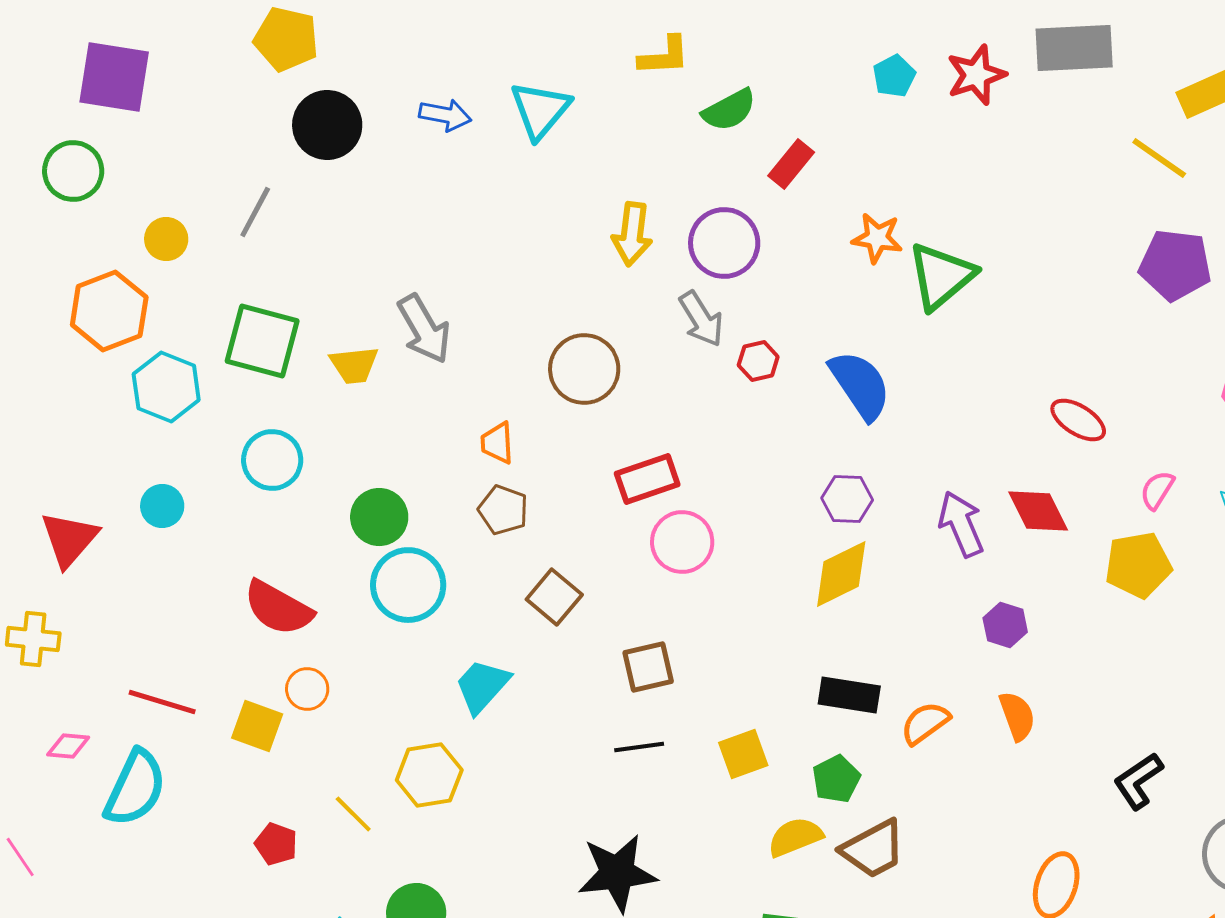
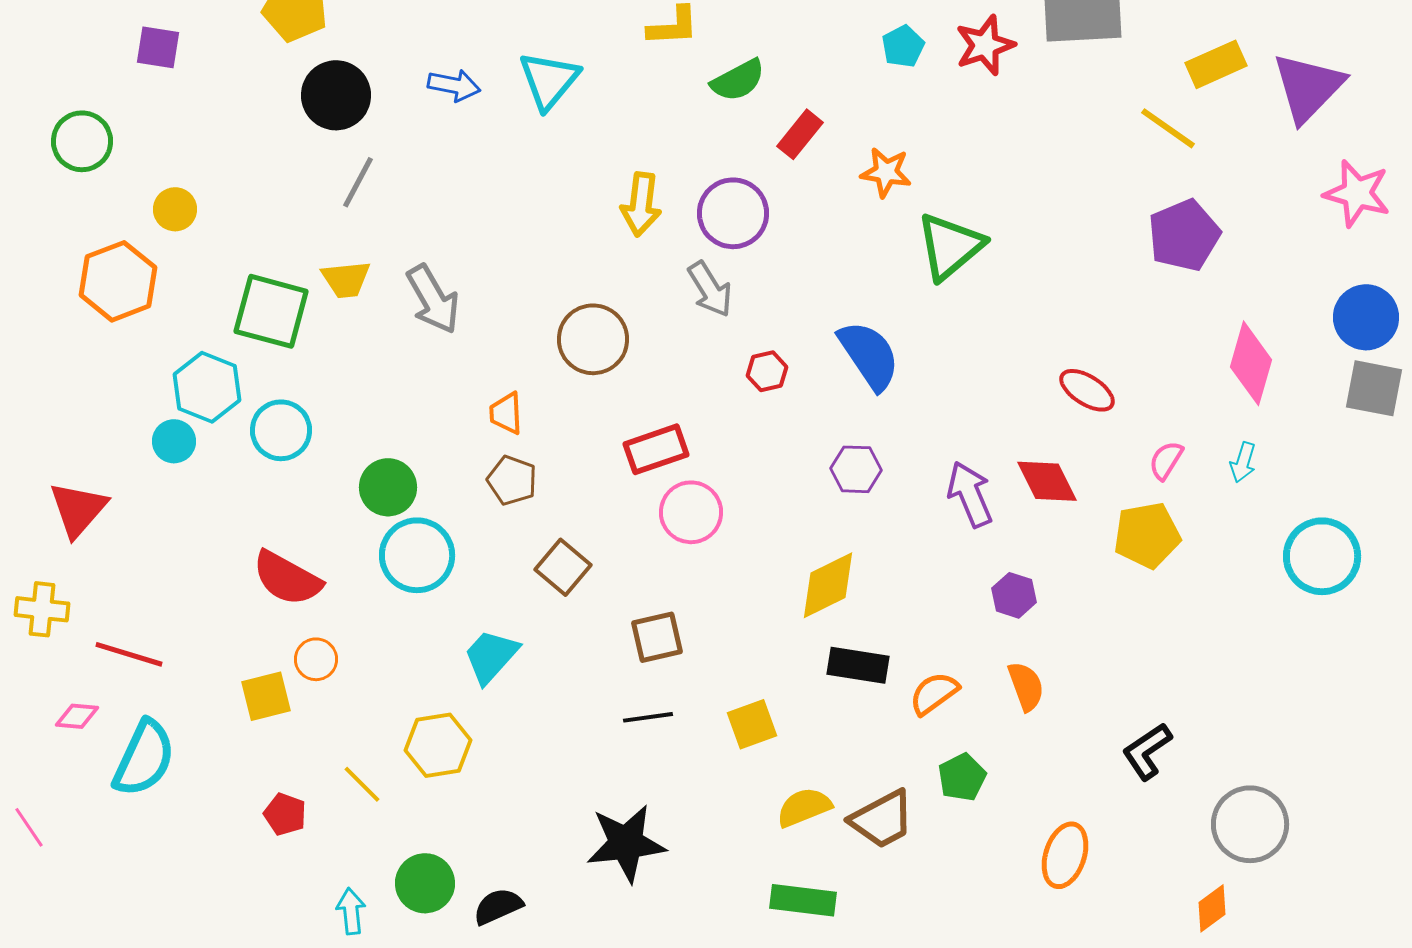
purple square: (114, 77) -> (158, 47), moved, size x0.6
gray line: (255, 212) -> (358, 182), moved
orange star: (877, 238) -> (886, 172), moved
purple pentagon: (1175, 265) -> (1184, 235), turned -30
red hexagon: (758, 361) -> (767, 371), moved
yellow trapezoid: (354, 365) -> (346, 279), moved
cyan hexagon: (166, 387) -> (207, 387), moved
cyan circle: (162, 506) -> (174, 441), moved
yellow diamond: (841, 574) -> (828, 585), moved
red line: (162, 702) -> (129, 654), moved
yellow square: (257, 726) -> (266, 696), turned -34
green pentagon: (836, 779) -> (962, 777), moved

